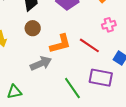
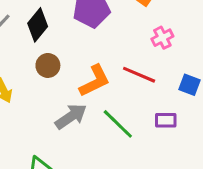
purple rectangle: (101, 78) -> (166, 120), size x0.6
green line: (72, 88) -> (118, 124), moved

